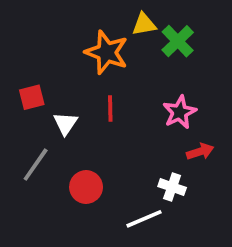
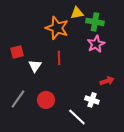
green cross: (178, 41) -> (95, 22), turned -36
pink star: (180, 112) -> (96, 44), moved
gray line: (36, 165) -> (18, 99), moved
white line: (144, 219) -> (77, 117), turned 66

